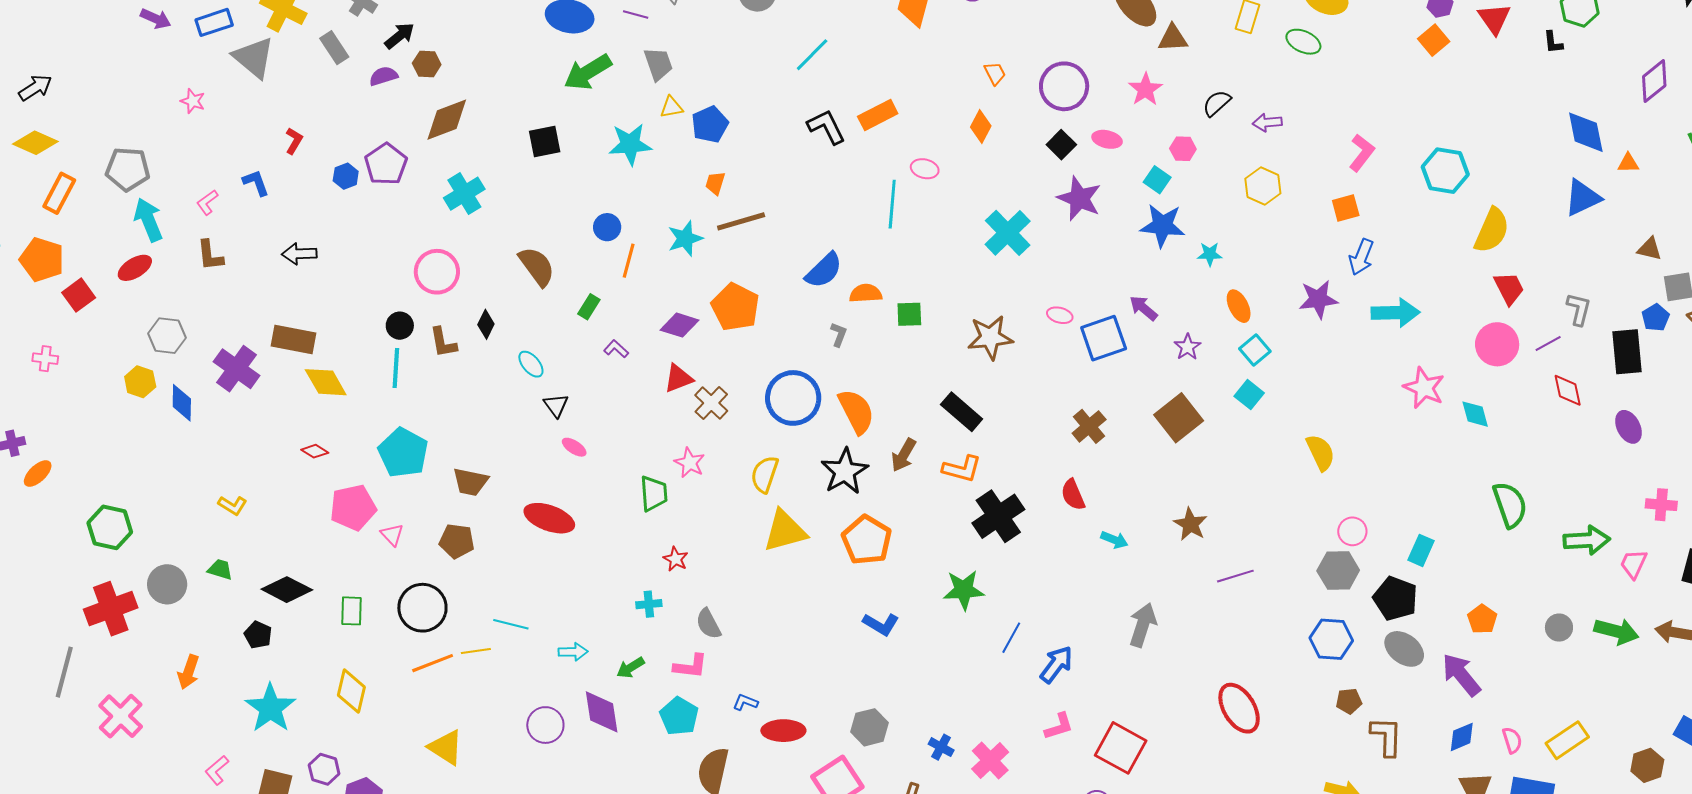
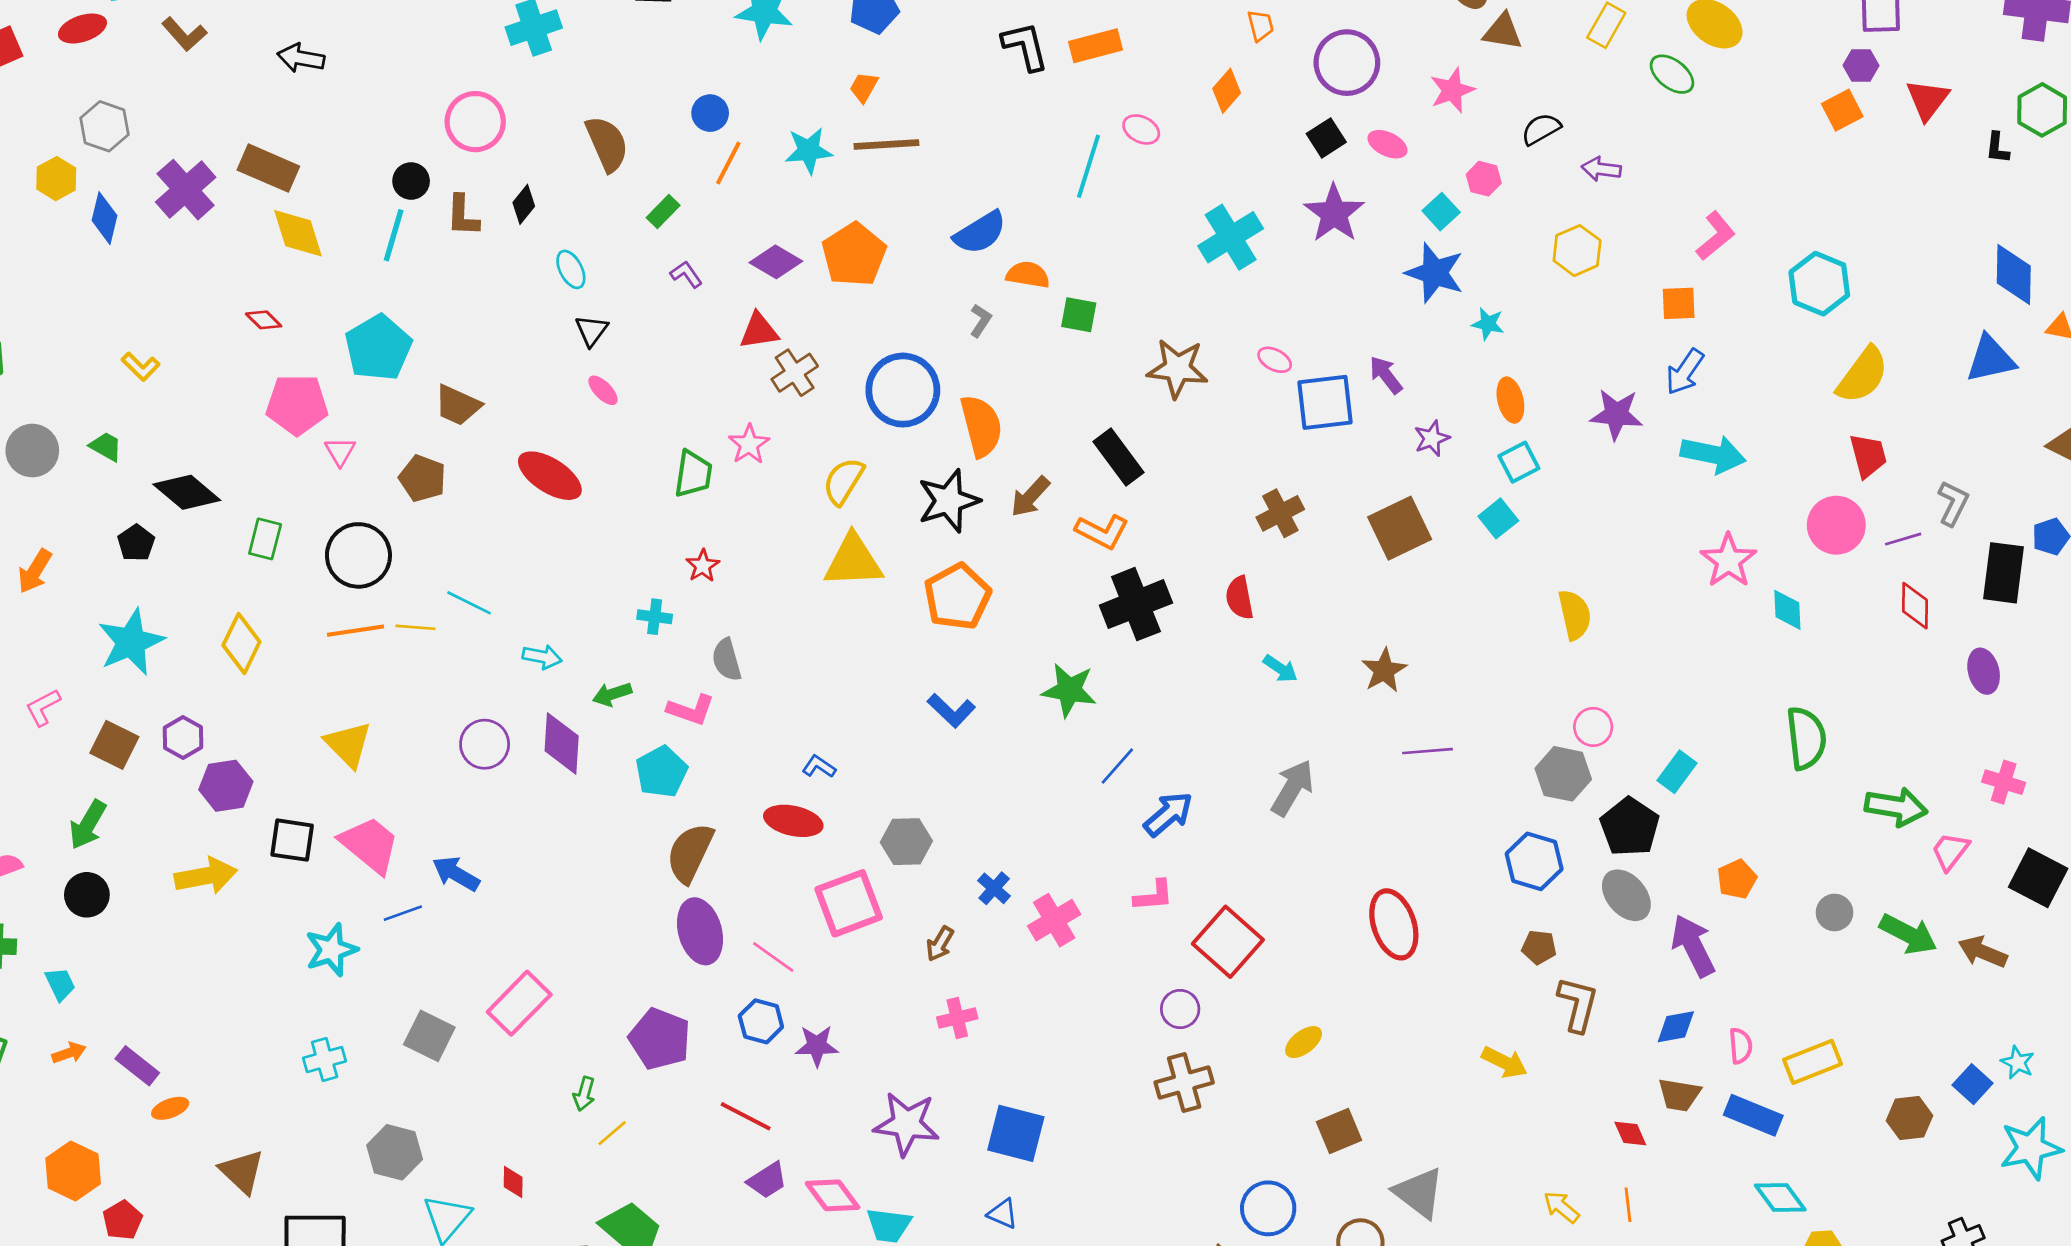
brown L-shape: (210, 255) -> (184, 34), turned -48
blue L-shape: (745, 702) -> (819, 767), moved

